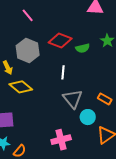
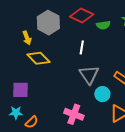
pink cross: (61, 140) -> (74, 114), turned 30

